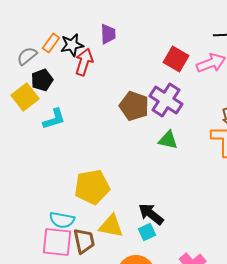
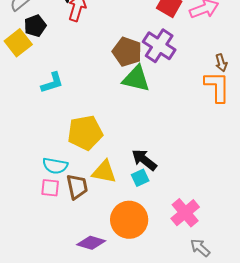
cyan L-shape: (54, 119) -> (52, 83), moved
green triangle: (168, 140) -> (136, 79), moved, size x1.4
pink square: (57, 242) -> (50, 188), size x0.6

